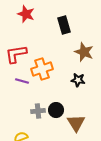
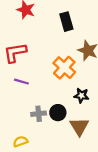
orange cross: (42, 69) -> (64, 68), moved, turned -30
black star: (78, 80) -> (81, 95), moved

